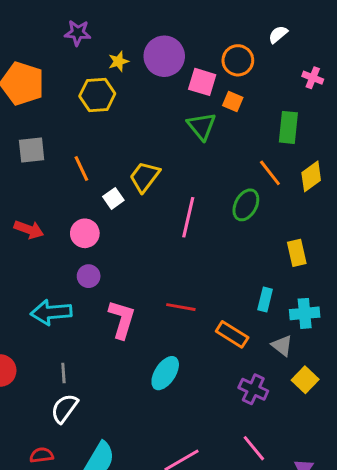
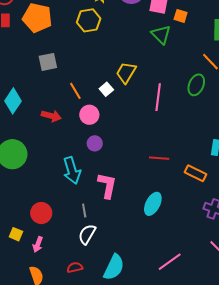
orange line: (81, 168) -> (75, 91), moved
cyan arrow: (51, 312) -> (72, 170), turned -96
pink L-shape: (122, 319) -> (107, 186), moved

